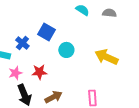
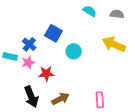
yellow arrow: (106, 57) -> (114, 44), moved
pink star: (15, 73) -> (28, 62), moved

